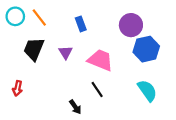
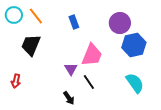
purple triangle: (65, 52) -> (71, 69), moved
pink trapezoid: (100, 60) -> (92, 55), turned 90

